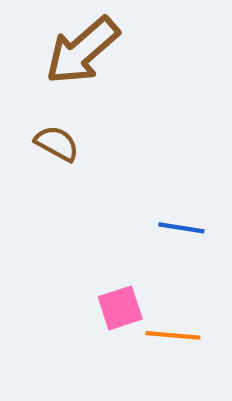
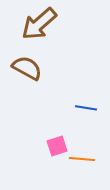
brown semicircle: (57, 143) -> (27, 68), size x1.4

